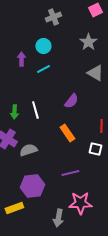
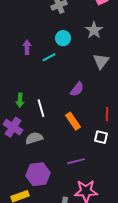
cyan circle: (43, 46) -> (63, 38), moved
gray triangle: (95, 73) -> (101, 61), turned 36
white line: (35, 110) -> (41, 108), moved

